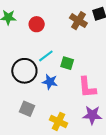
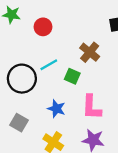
brown cross: (78, 21) -> (90, 52), moved
blue star: (50, 82) -> (56, 109), moved

